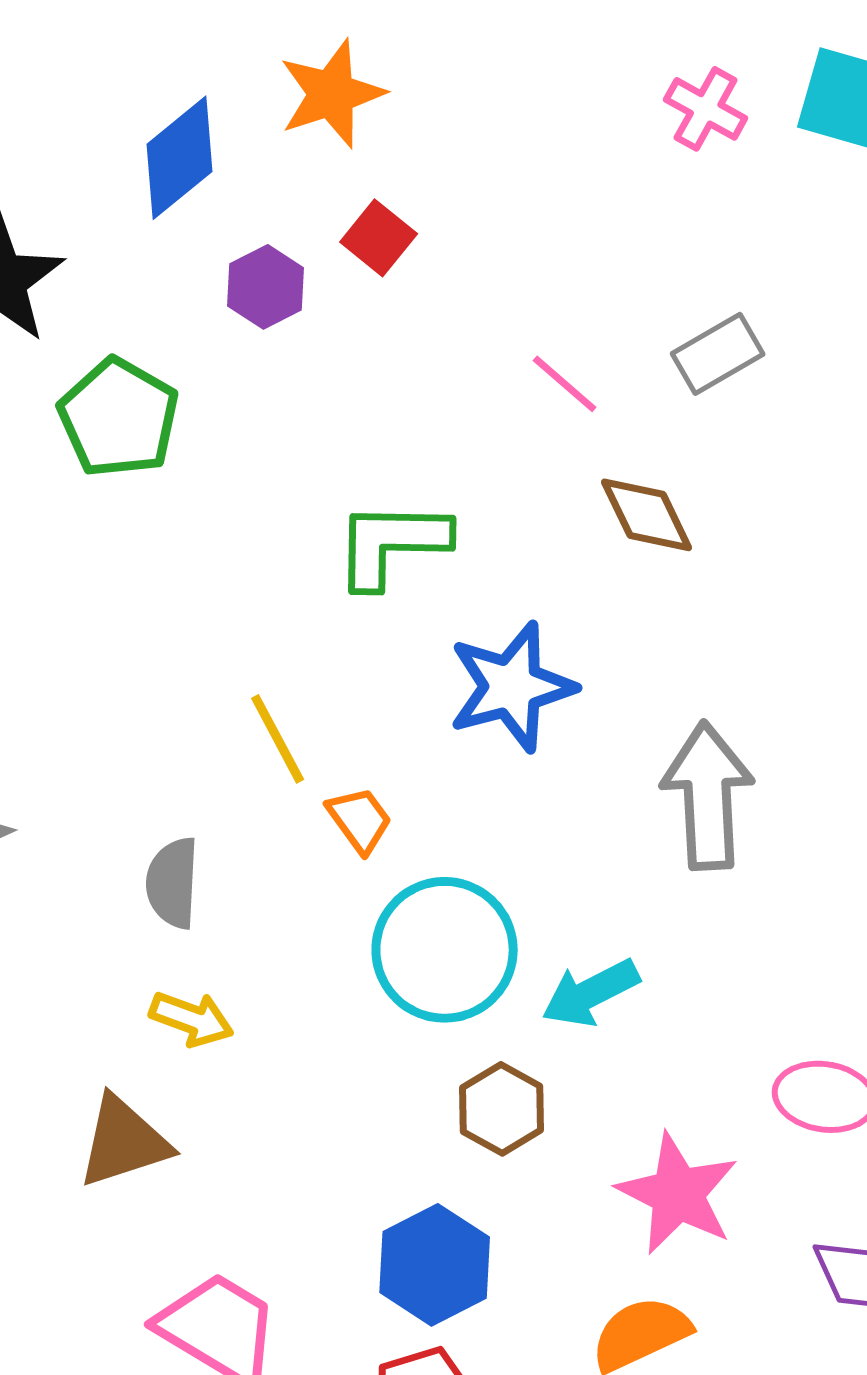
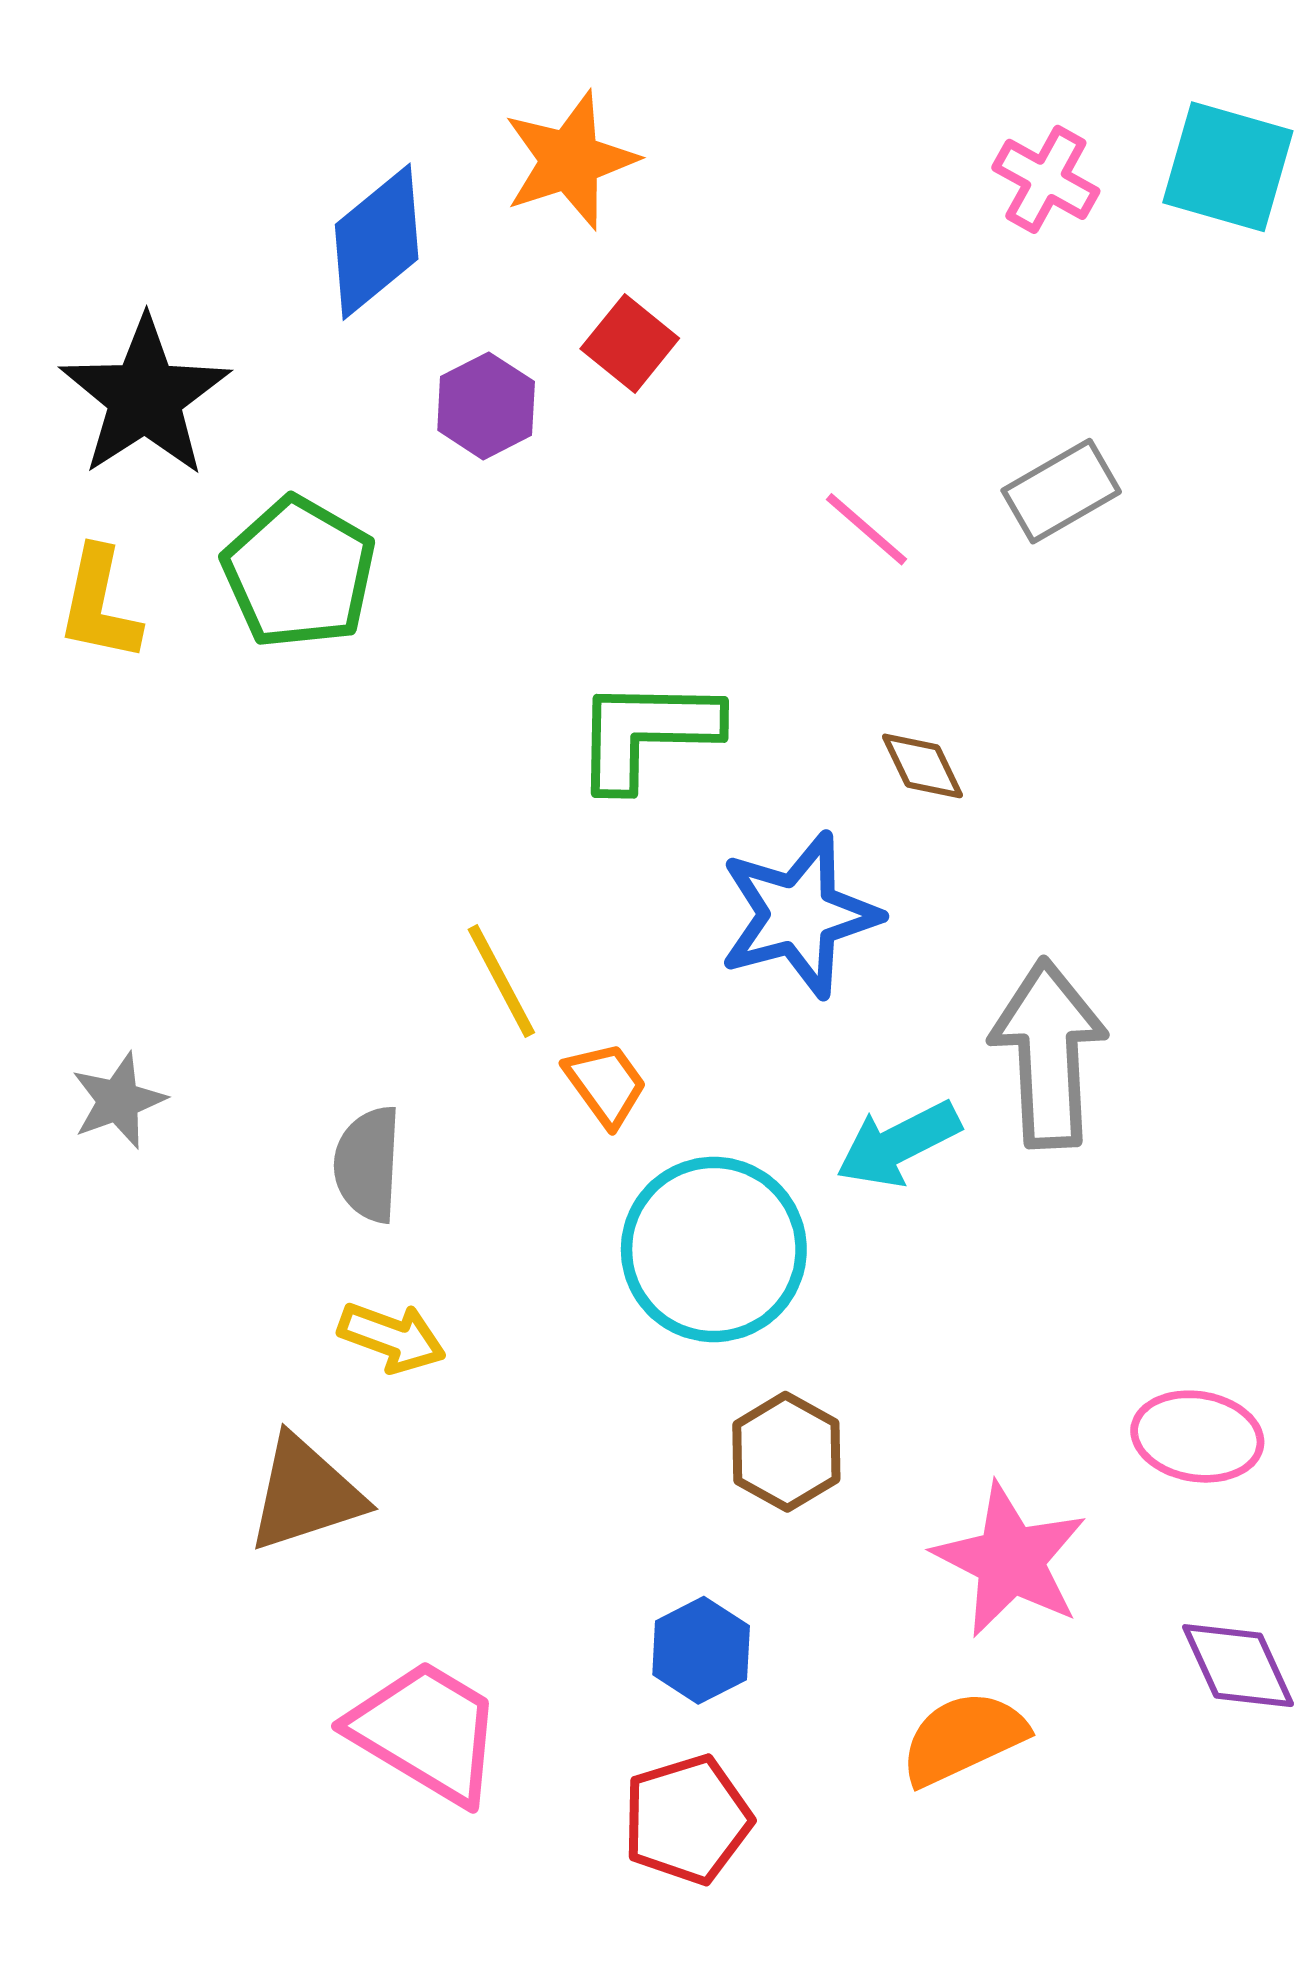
brown diamond: (647, 515) -> (922, 766), moved, size x0.7
cyan arrow: (591, 993) -> (898, 1144), moved
blue hexagon: (435, 1265) -> (701, 1650), size x0.7

